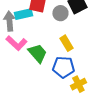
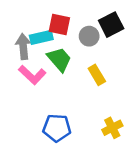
green trapezoid: (37, 53) -> (59, 59), moved
blue pentagon: (63, 67) -> (57, 128), moved

